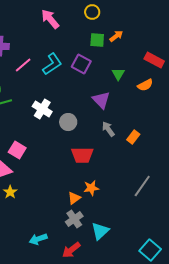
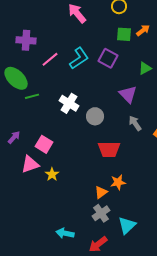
green triangle: (118, 74) -> (145, 68), turned 32
yellow star: (10, 192) -> (52, 174), moved
cyan arrow: (38, 239) -> (65, 233), turned 30

